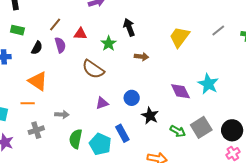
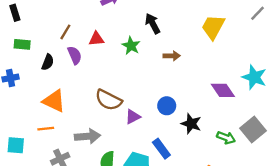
brown semicircle: (93, 69) -> (108, 100), moved
gray arrow: (62, 114) -> (88, 136), size x1.5

